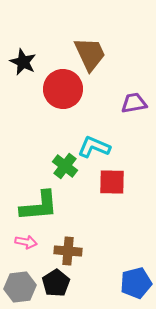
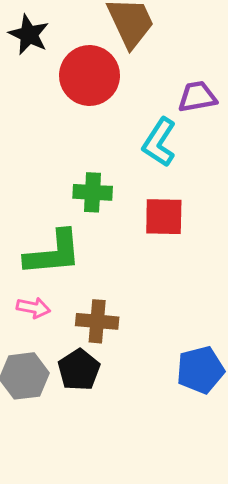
cyan L-shape: (94, 147) -> (159, 142), moved, turned -80
green cross: (65, 166) -> (93, 192), turned -35

